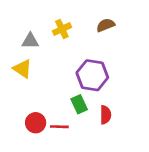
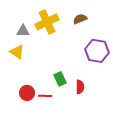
yellow cross: (62, 29) -> (47, 22), size x1.6
purple hexagon: (92, 75) -> (97, 51), moved

